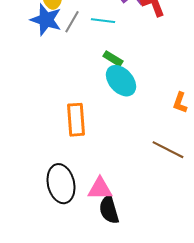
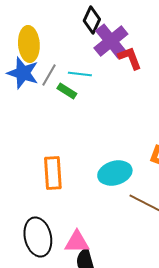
green rectangle: (113, 59) -> (67, 91), moved
cyan ellipse: (121, 81) -> (115, 173), moved, turned -64

